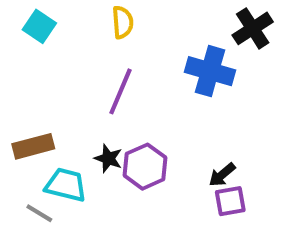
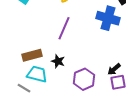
brown rectangle: (33, 146) -> (32, 55), moved
purple hexagon: (145, 167) -> (84, 79), moved

